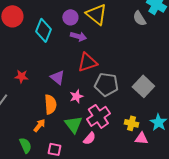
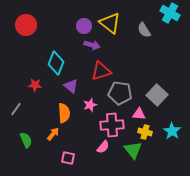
gray semicircle: (139, 18) -> (144, 30), moved
cyan diamond: (43, 30) -> (56, 63), moved
pink cross: (98, 116) -> (112, 125), turned 30
green triangle: (73, 124) -> (133, 150), moved
pink triangle: (141, 138) -> (139, 114), moved
green semicircle: (25, 145) -> (26, 140), moved

